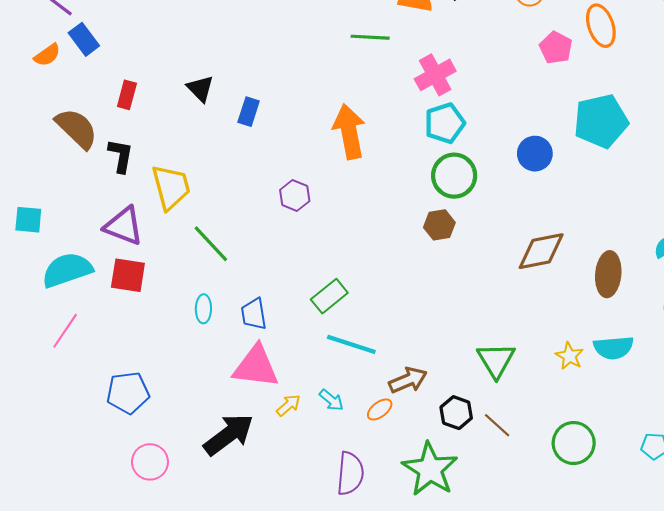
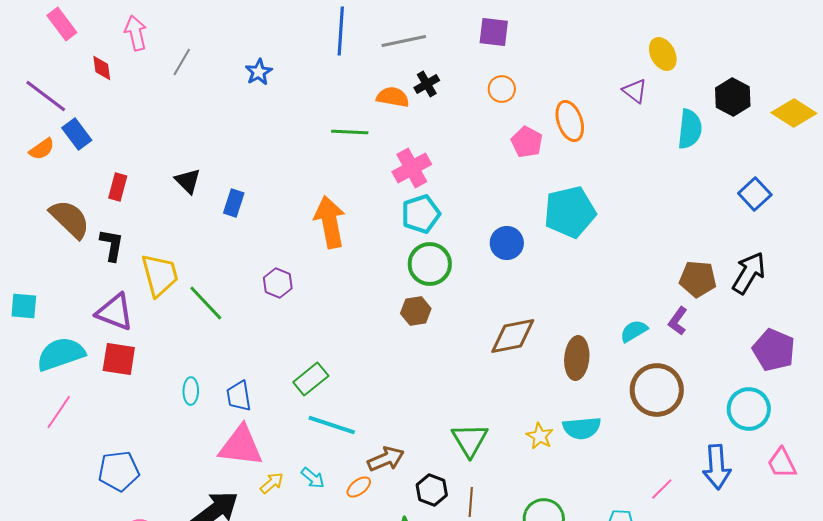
green line: (211, 244) -> (206, 303), moved
brown line: (497, 425) -> (471, 502), turned 52

